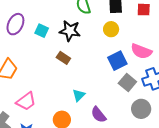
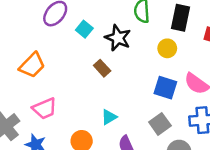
blue square: (117, 61) -> (165, 88), turned 30
gray square: (127, 82) -> (160, 124), moved

